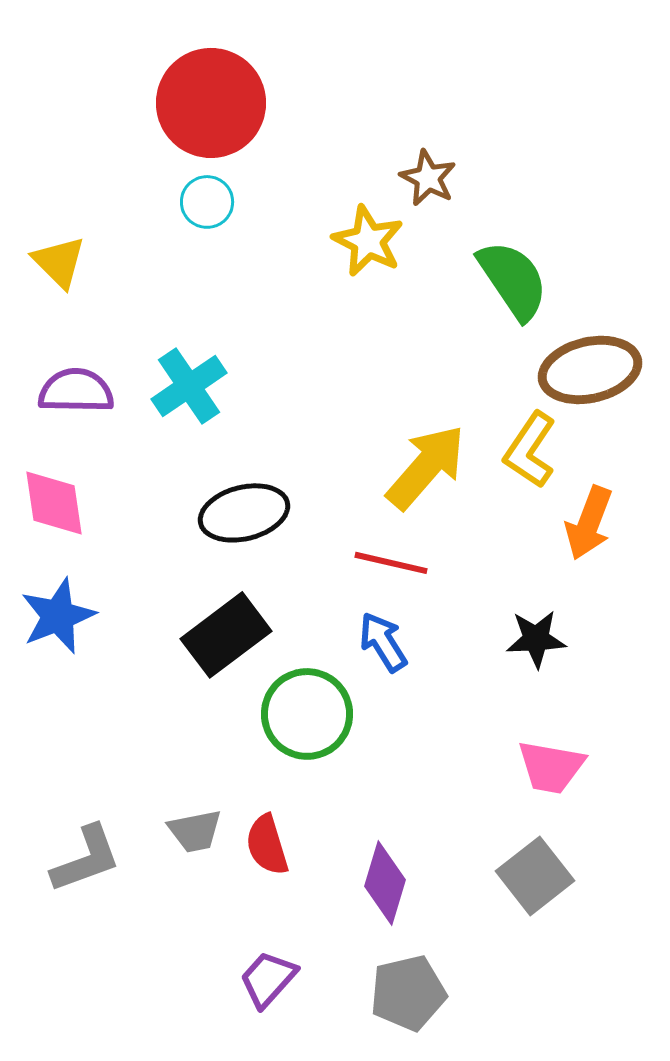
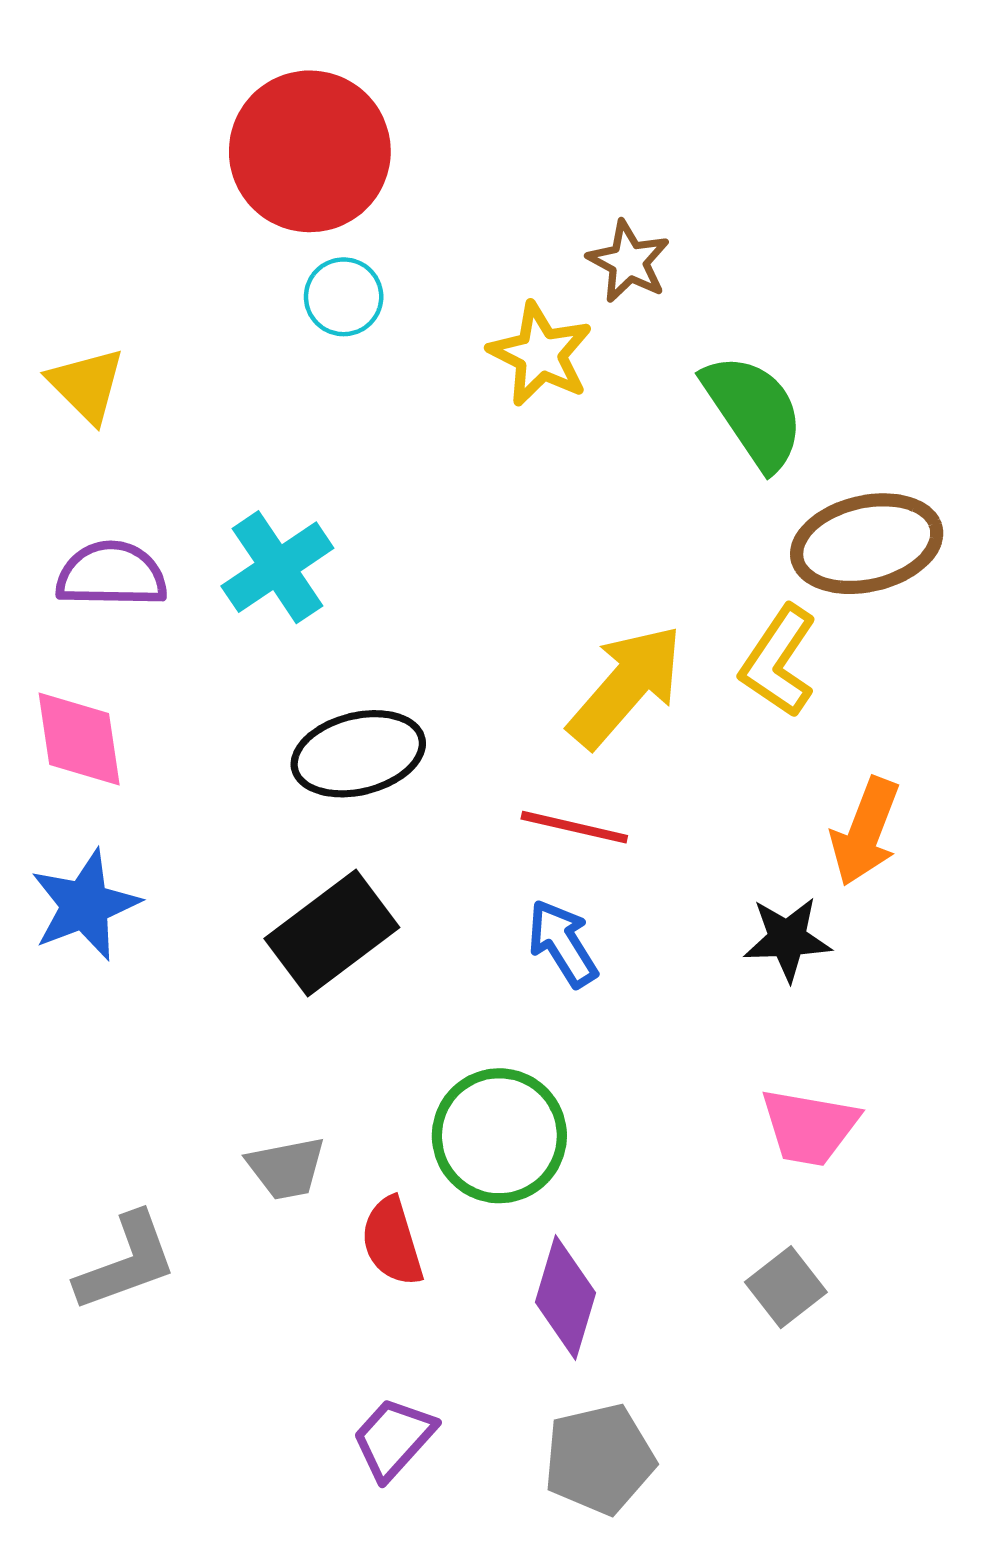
cyan circle: (207, 202) -> (344, 297), moved
orange arrow: (589, 523) -> (865, 832), moved
green circle: (307, 714) -> (499, 1136), moved
gray trapezoid: (195, 831) -> (286, 1168), moved
gray square: (535, 876) -> (786, 1287), size x0.7

